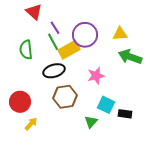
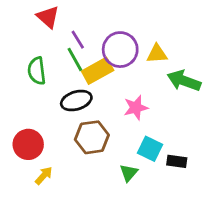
yellow triangle: (120, 34) -> (157, 54), moved

